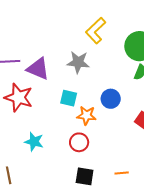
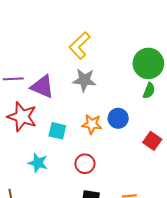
yellow L-shape: (96, 31) -> (80, 46), moved
cyan square: (69, 98) -> (57, 131), moved
orange star: (86, 115) -> (92, 124), moved

